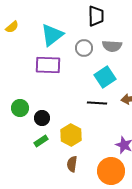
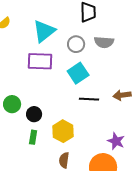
cyan square: (105, 77) -> (78, 73), moved
green rectangle: (41, 141) -> (33, 137), turned -48

